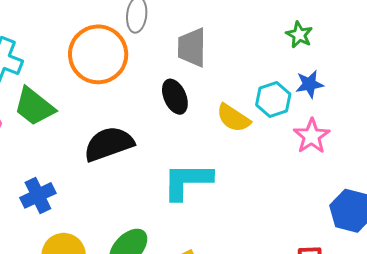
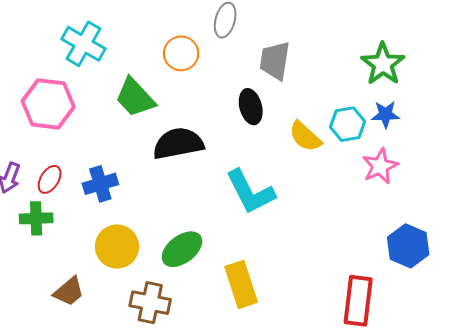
green star: (299, 35) -> (383, 64), size x1.6
orange circle: (98, 54) -> (181, 53), size x0.6
green trapezoid: (34, 106) -> (135, 98), moved
cyan L-shape: (187, 181) -> (250, 192), turned -126

